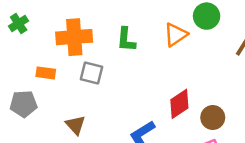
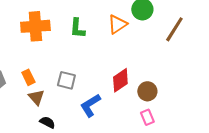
orange rectangle: (46, 73) -> (28, 77), moved, turned 56
gray square: (92, 73) -> (66, 80), moved

